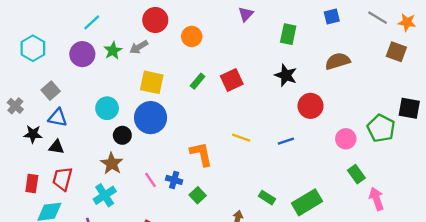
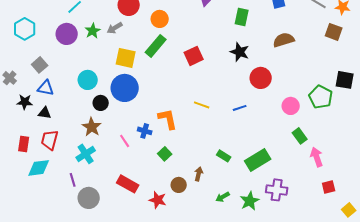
green rectangle: (198, 81) -> (156, 46), moved, size x1.6
blue cross: (174, 180) -> (145, 131), moved

